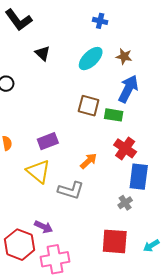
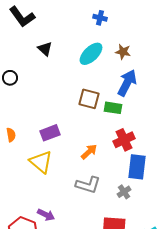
red cross: (125, 148) -> (124, 140), turned 30
gray L-shape: (71, 190) -> (88, 185), moved

